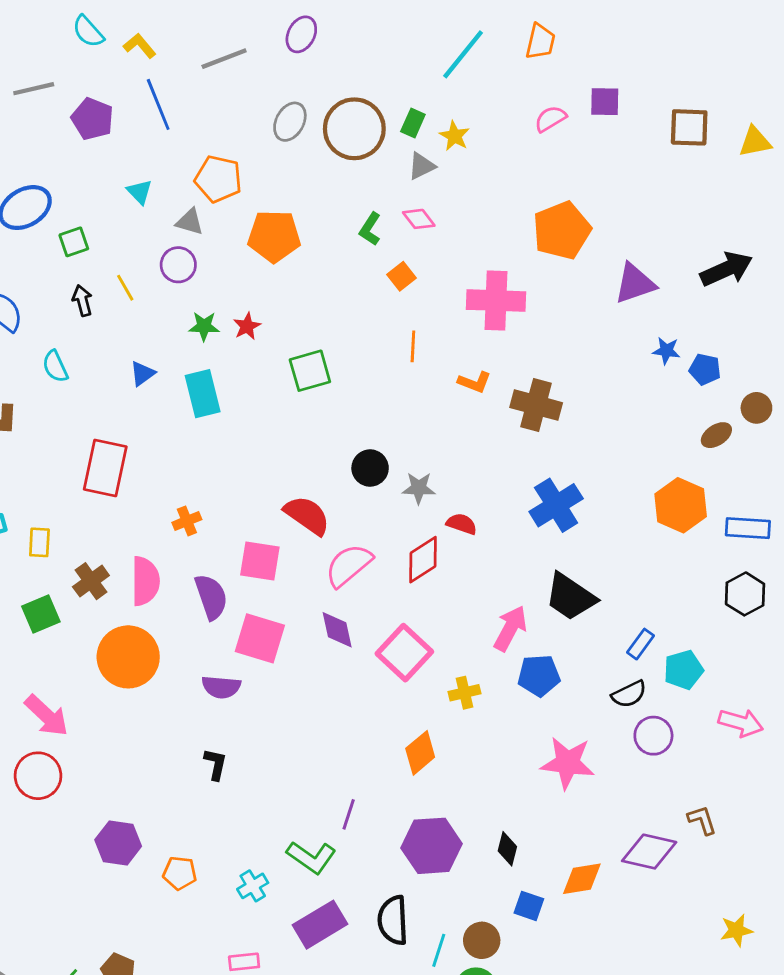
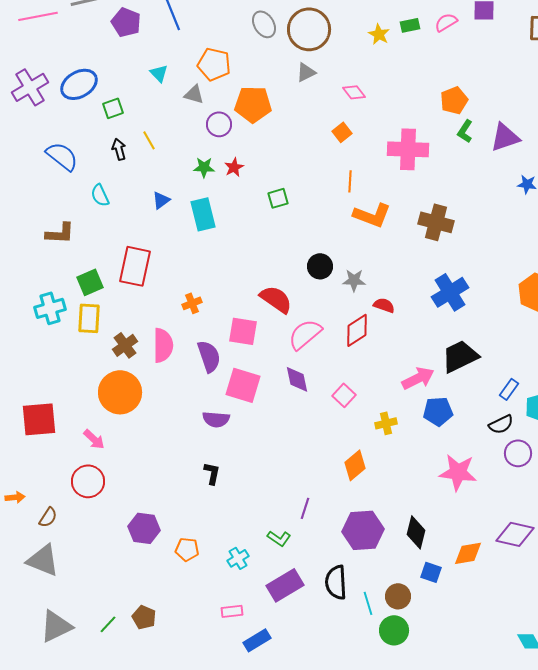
gray ellipse: (290, 122) -> (264, 24), turned -60
green rectangle: (413, 123) -> (410, 25), moved, turned 54
gray triangle: (422, 166) -> (306, 72), moved
green L-shape: (370, 229) -> (465, 131), moved
orange pentagon: (562, 230) -> (454, 100), size x0.7
purple circle: (178, 265) -> (219, 124), moved
green square: (310, 371) -> (278, 198), size x0.7
orange L-shape: (475, 382) -> (372, 215), moved, size x1.6
yellow rectangle: (39, 542) -> (89, 318), size x1.4
black trapezoid: (570, 597) -> (460, 356), turned 120
green square: (41, 614) -> (90, 282), moved
pink arrow: (510, 628) -> (418, 378), turned 36
pink square: (404, 653) -> (344, 395), size x0.6
orange circle: (128, 657) -> (120, 392), moved
pink arrow: (47, 716) -> (94, 439), size x0.7
black diamond: (507, 849) -> (416, 532), size x1.4
green L-shape: (311, 857) -> (279, 538), size x0.7
cyan line: (439, 950) -> (368, 603), turned -35

